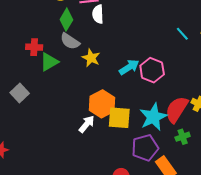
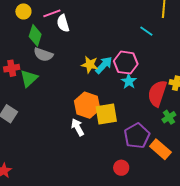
cyan line: (182, 34) -> (146, 31), moved
yellow star: (91, 58) -> (90, 65), moved
cyan star: (153, 117) -> (129, 81), moved, size x0.6
white arrow: (87, 124) -> (78, 127), turned -54

